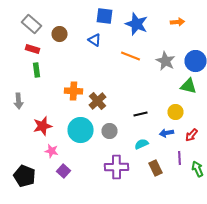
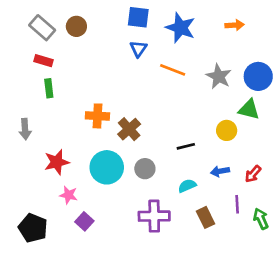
brown circle: (60, 34) -> (76, 26), moved
blue triangle: (94, 40) -> (138, 49), moved, turned 32
yellow circle: (176, 112) -> (227, 130), moved

